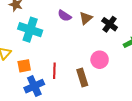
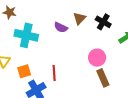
purple semicircle: (65, 16) -> (61, 27), moved
brown rectangle: (82, 77) -> (103, 78), moved

